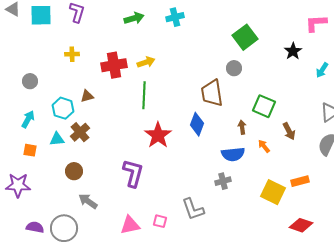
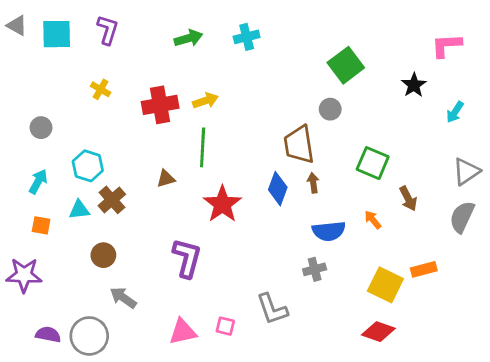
yellow cross: (72, 54) -> (101, 89), turned 32
brown triangle: (87, 96) -> (166, 179), moved
brown arrow: (242, 127) -> (313, 183), moved
red diamond: (301, 225) -> (378, 332), moved

